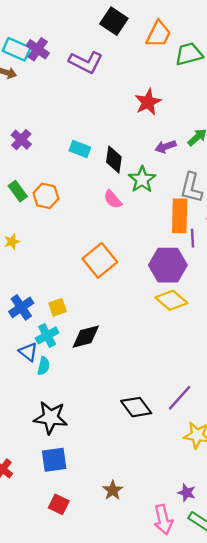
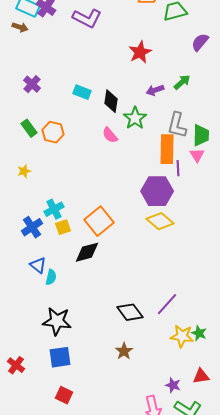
orange square: (100, 260) -> (99, 221), moved
cyan cross: (47, 335) -> (54, 209), moved
brown star: (113, 490) -> (124, 351), moved

